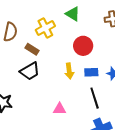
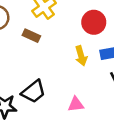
black trapezoid: (30, 71) -> (33, 92), moved

